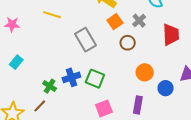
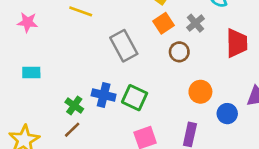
cyan rectangle: (16, 62) -> (31, 72), turned 48
blue cross: (71, 77) -> (104, 95), turned 30
brown line: (40, 106) -> (72, 130), moved

